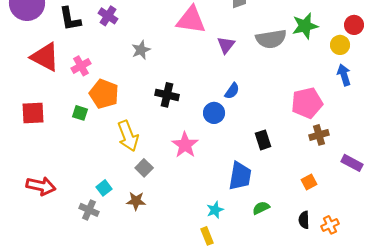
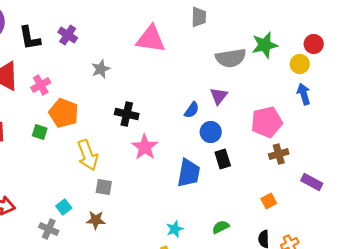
purple triangle: (226, 45) -> (219, 96), moved
blue circle: (214, 113) -> (211, 132), moved
pink star: (185, 145) -> (145, 147), moved
gray square: (144, 168) -> (104, 187), turned -36
blue trapezoid: (240, 176) -> (189, 173), moved

